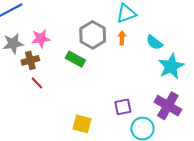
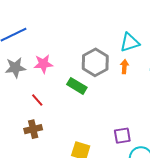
brown cross: (30, 60) -> (33, 129), moved
red line: (37, 83) -> (37, 100), moved

